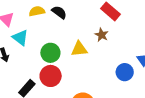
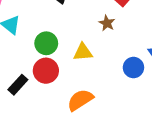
yellow triangle: (79, 49) -> (83, 52), moved

